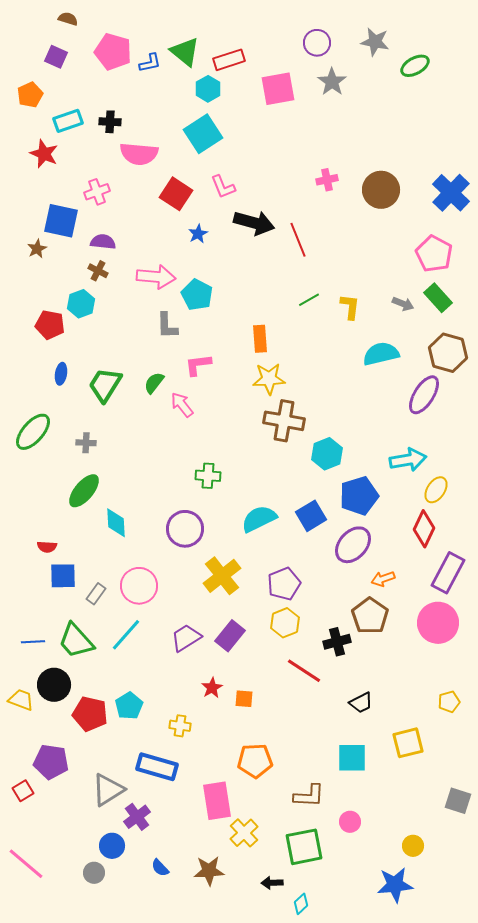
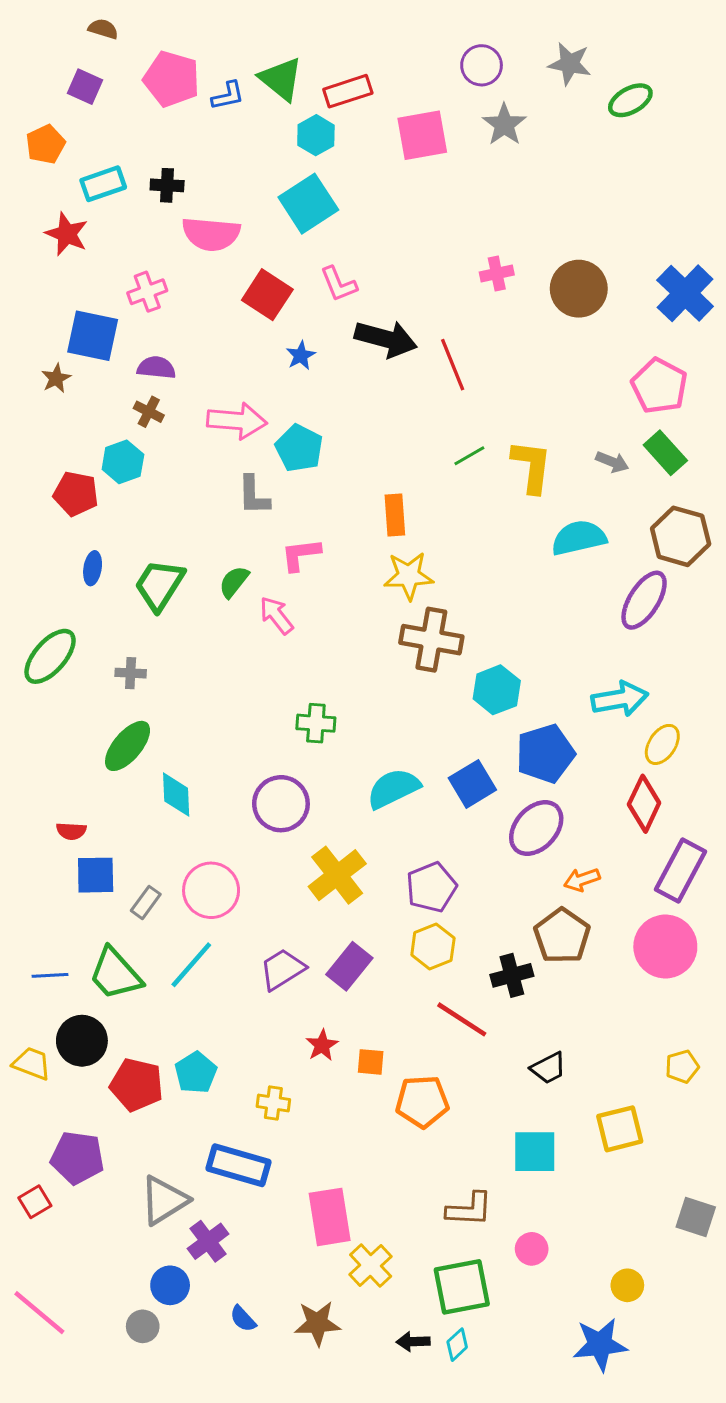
yellow L-shape: (350, 307) -> (532, 466), size x1.4
orange pentagon: (255, 761) -> (422, 1101), moved
cyan diamond: (301, 904) -> (457, 1345), moved

